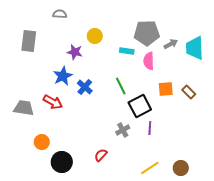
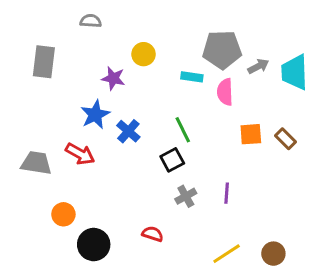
black square: (140, 106) -> (172, 160), moved, size x0.7
red semicircle: (101, 155) -> (153, 234), turned 64

